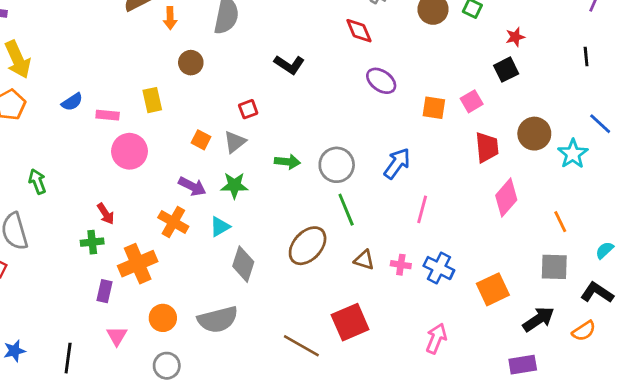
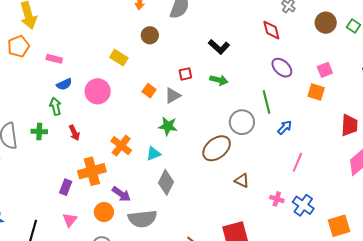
yellow rectangle: (152, 100) -> (119, 58), turned -54
pink square: (472, 101) -> (325, 70), moved
blue semicircle: (72, 102) -> (64, 84), moved
pink rectangle: (108, 115) -> (54, 59), moved
green arrow: (287, 162) -> (219, 80), moved
blue arrow: (397, 163) -> (285, 127), size x0.7
green arrow: (37, 181) -> (55, 106), moved
purple arrow: (192, 186) -> (121, 194), moved
green line: (346, 210) -> (267, 102), moved
green cross: (92, 242) -> (39, 132), moved
brown ellipse: (308, 246) -> (217, 148), moved
brown triangle: (364, 260) -> (242, 181), moved

